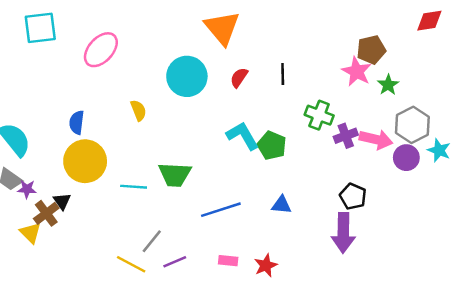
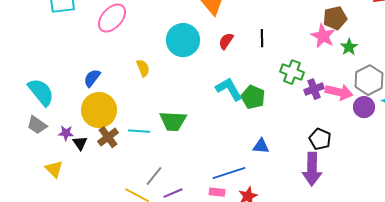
blue semicircle: (77, 122) -> (92, 78), turned 30
purple star: (27, 189) -> (66, 133), moved
blue line: (221, 210) -> (229, 173), moved
brown cross: (46, 213) -> (108, 137), moved

